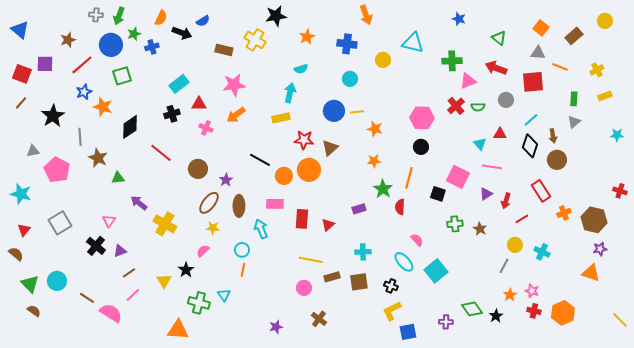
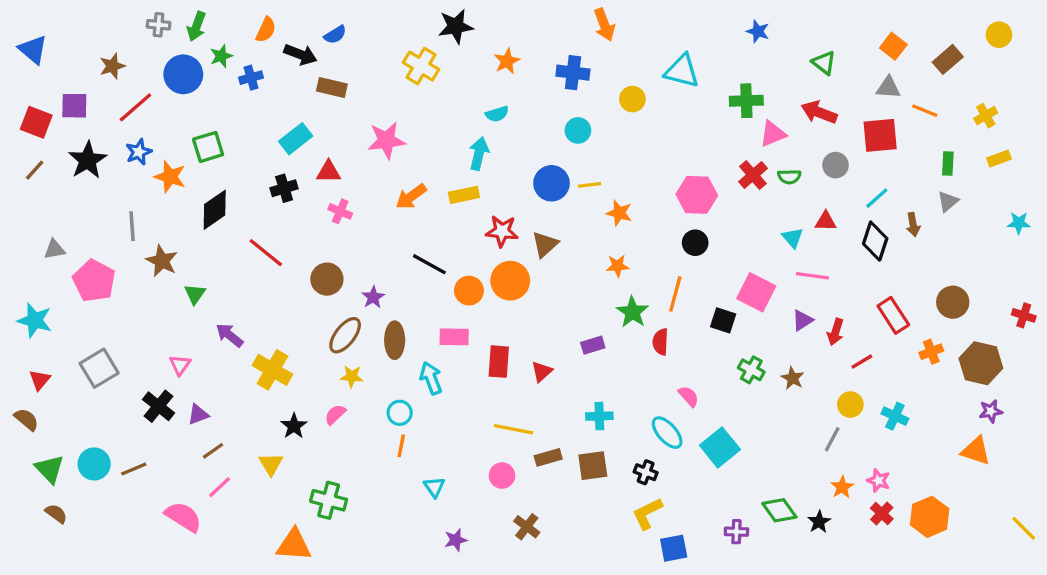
brown rectangle: (224, 50) -> (332, 88), moved
green square: (122, 76) -> (208, 147), moved
orange arrow: (236, 115) -> (411, 196), moved
black star: (53, 116) -> (88, 160), moved
brown circle: (557, 160) -> (953, 302), moved
green triangle: (118, 178) -> (195, 294), turned -48
green cross: (455, 224) -> (751, 370), turned 35
black star: (186, 270) -> (294, 426), moved
cyan triangle: (224, 295) -> (434, 487), moved
brown line: (87, 298) -> (134, 469), moved, turned -56
red cross: (534, 311) -> (882, 514), turned 32

